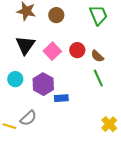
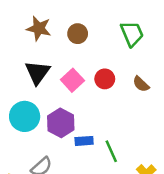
brown semicircle: (97, 56) -> (141, 84), moved
green line: (98, 78) -> (111, 151), moved
cyan circle: (15, 79) -> (25, 116), size x1.5

